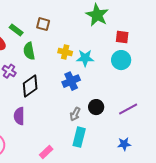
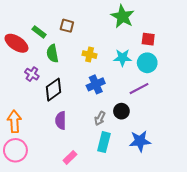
cyan star: (85, 58) -> (122, 58), moved
purple line: (128, 109) -> (139, 89), moved
purple semicircle: (19, 116) -> (61, 120), moved
blue star: (124, 144) -> (140, 141), moved, size x1.5

